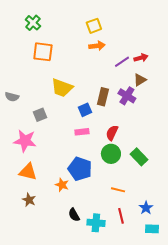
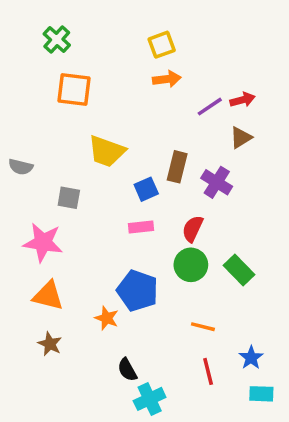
purple cross: (127, 96) -> (217, 182), moved
gray square: (40, 115) -> (69, 198), turned 32
cyan cross: (96, 223) -> (150, 399), moved, turned -30

